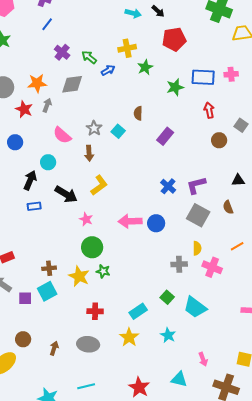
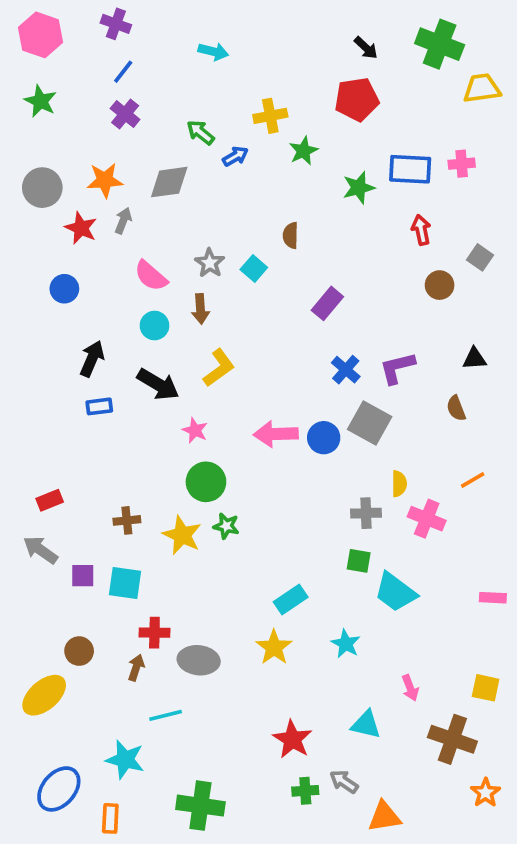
black arrow: (158, 11) -> (366, 48), moved
cyan arrow: (133, 13) -> (213, 51), moved
purple cross: (62, 52) -> (125, 114), moved
purple rectangle: (165, 136) -> (327, 303), moved
cyan circle: (48, 162) -> (154, 326), moved
gray square: (198, 215) -> (370, 423), moved
cyan square: (47, 291) -> (125, 583), moved, turned 36
green square: (167, 297) -> (359, 561), moved, turned -32
red cross: (95, 311) -> (154, 633), moved
cyan line: (86, 386) -> (166, 715), moved

